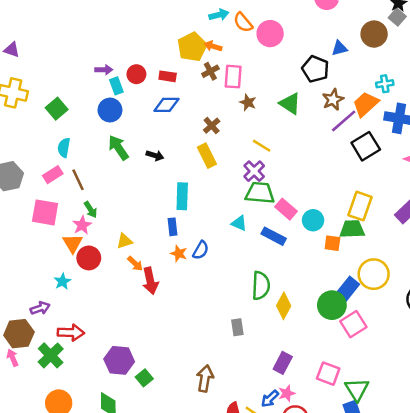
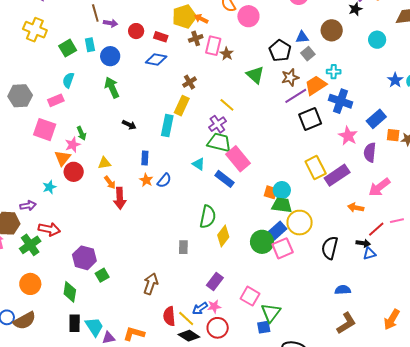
gray square: (397, 17) -> (308, 54), moved
cyan rectangle: (116, 86) -> (90, 45), moved
brown star: (248, 102) -> (227, 54), moved
black arrow: (155, 155) -> (129, 125), moved
yellow rectangle: (207, 156) -> (182, 106), turned 42
brown line: (78, 180) -> (95, 13), moved
cyan rectangle: (182, 196) -> (167, 126), moved
yellow rectangle: (360, 206) -> (316, 168), moved, turned -55
pink rectangle: (286, 209) -> (238, 159), size x1.4
cyan circle: (313, 220) -> (282, 190), moved
green trapezoid: (352, 229) -> (282, 205), moved
pink square: (353, 324) -> (283, 248), moved

